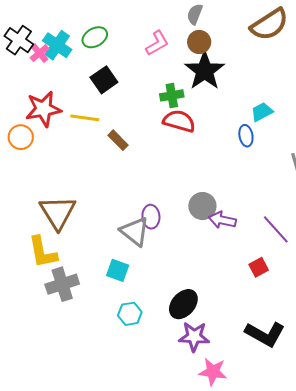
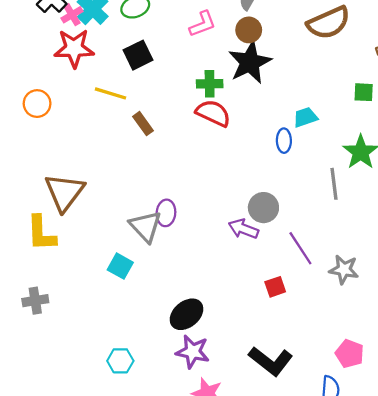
red star: (43, 109) -> (74, 48), moved
gray circle: (202, 206) -> (263, 208), moved
gray cross: (62, 284) -> (35, 301), moved, size x0.7
cyan hexagon: (130, 314) -> (120, 361), moved

